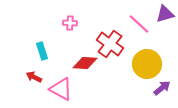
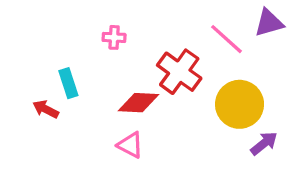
red arrow: (34, 77) -> (46, 109), moved
pink triangle: (61, 89) -> (130, 145), moved, size x0.7

